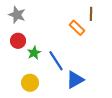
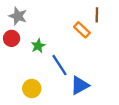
red circle: (18, 41) -> (12, 38), moved
green star: (34, 53) -> (38, 46), moved

